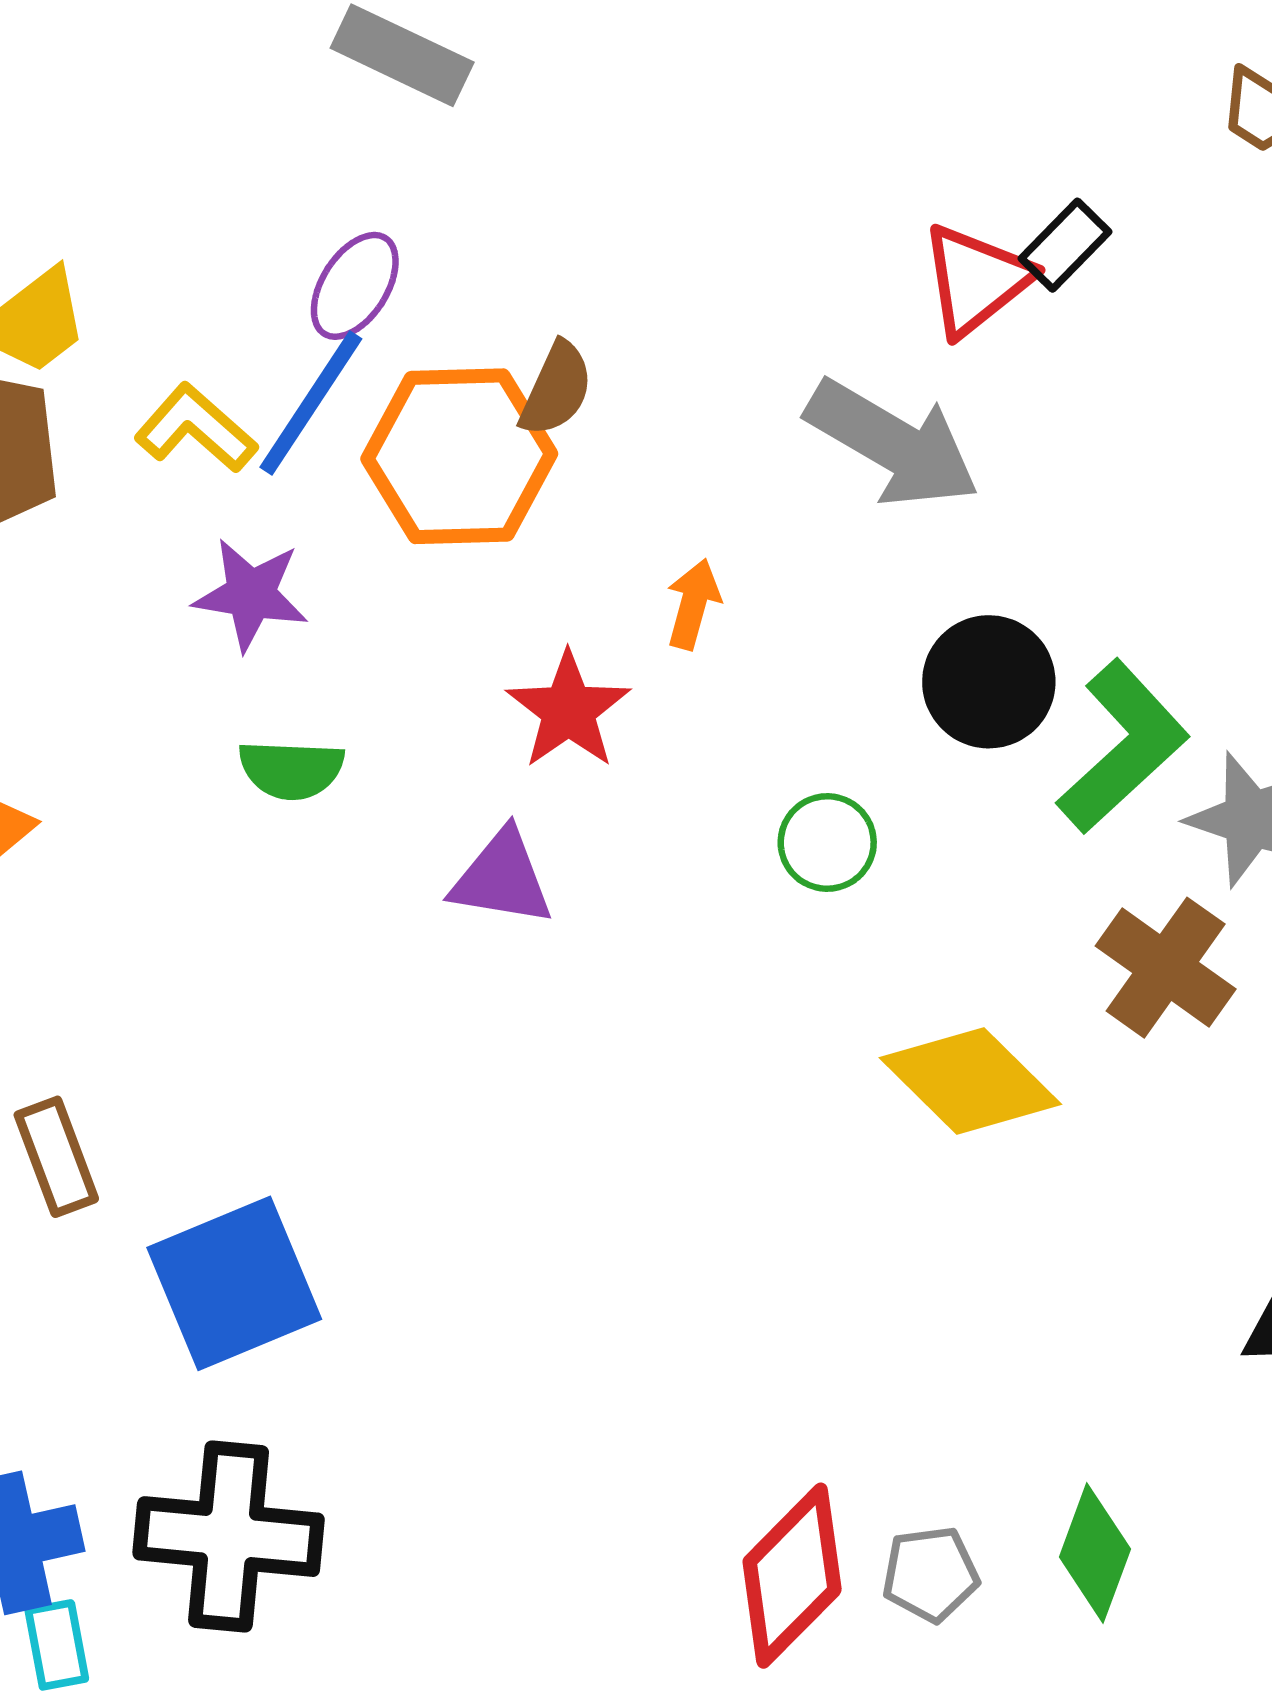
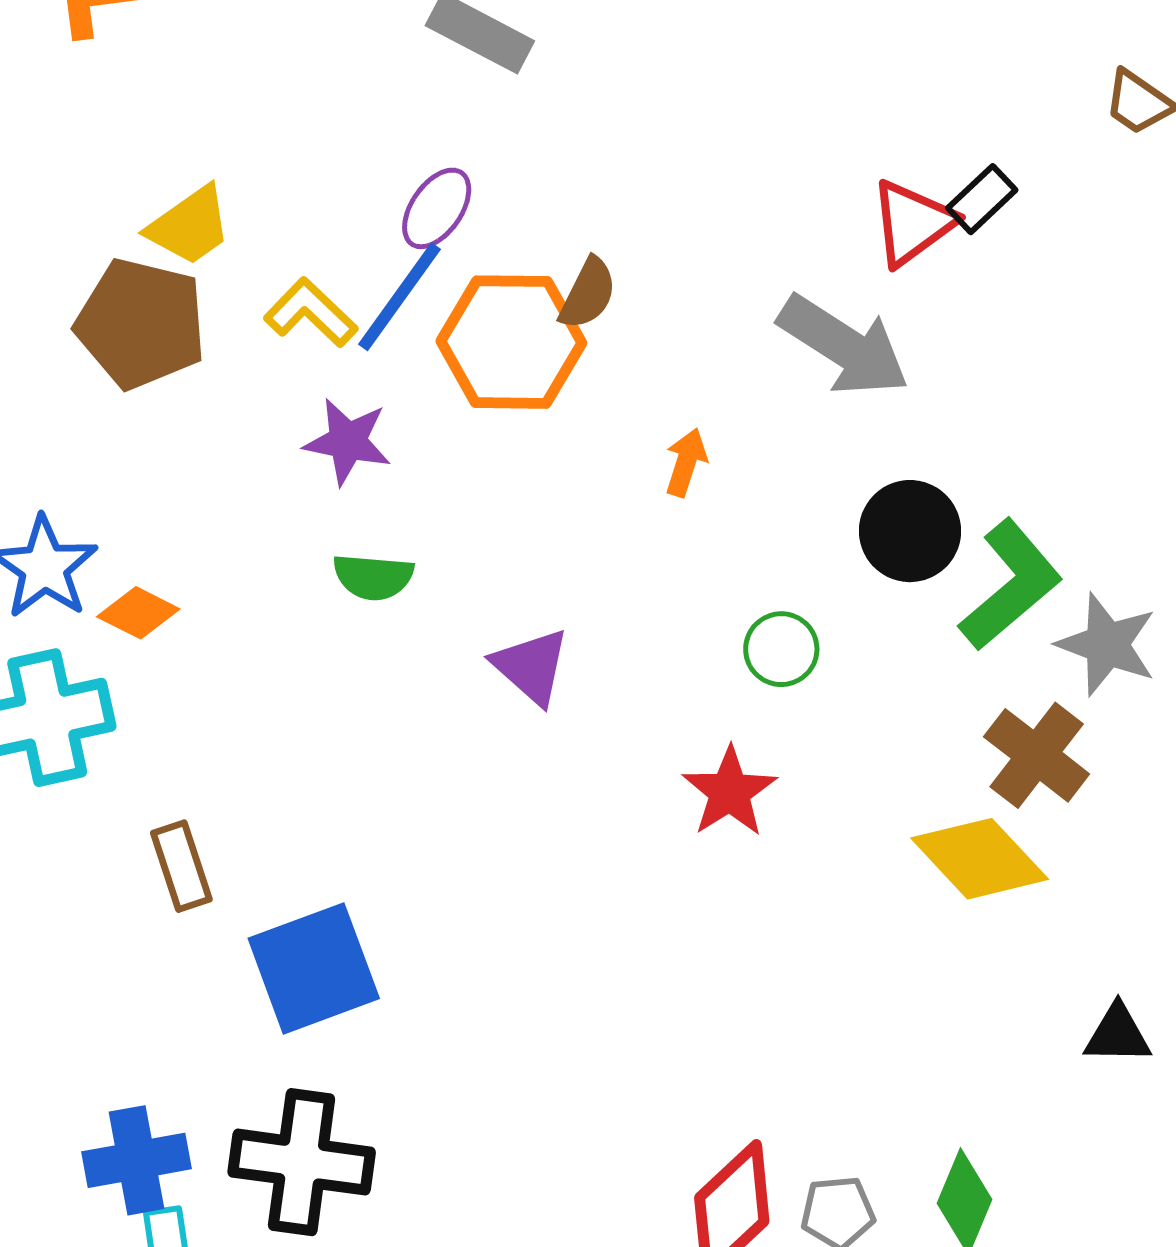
red star: (568, 710) -> (730, 792), moved
purple triangle: (502, 878) -> (531, 666), turned 30
yellow diamond: (970, 1081) -> (980, 859), moved

